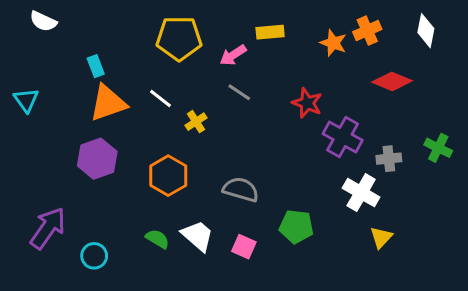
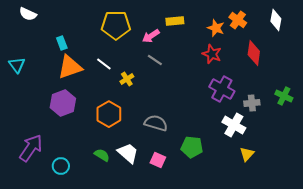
orange cross: (367, 31) -> (238, 20), turned -30
red diamond: (392, 81) -> (254, 53), turned 75
red star: (307, 103) -> (212, 54), moved

